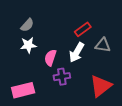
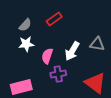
red rectangle: (83, 29) -> (54, 19), moved
red triangle: (101, 86) -> (95, 83), turned -45

